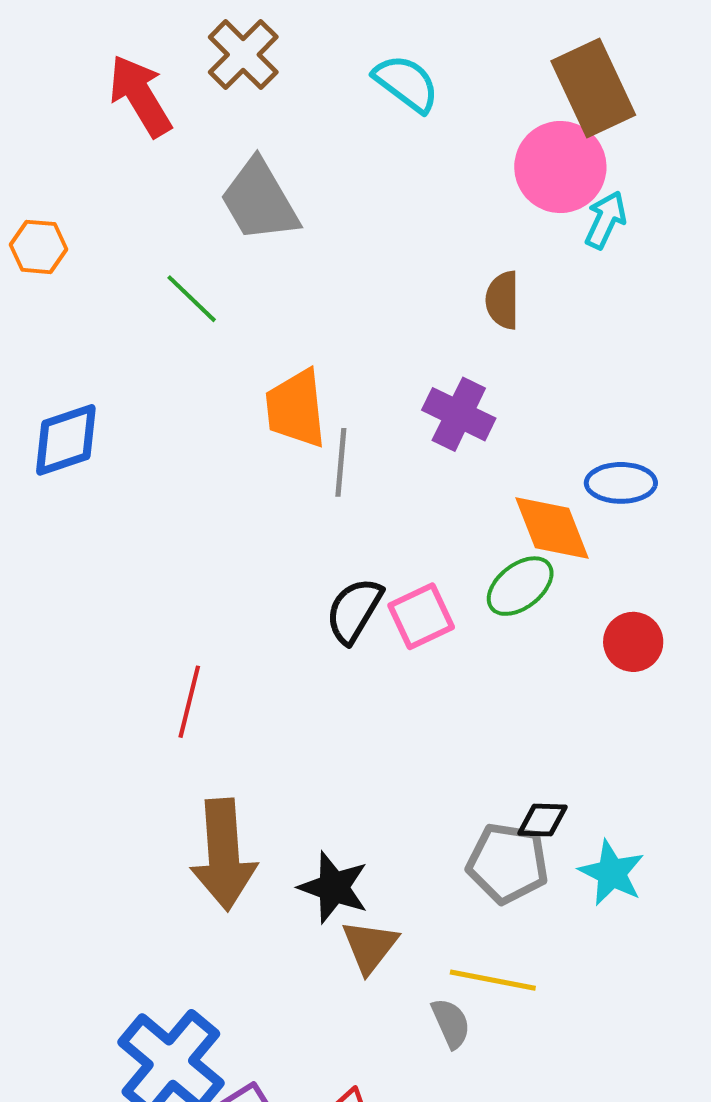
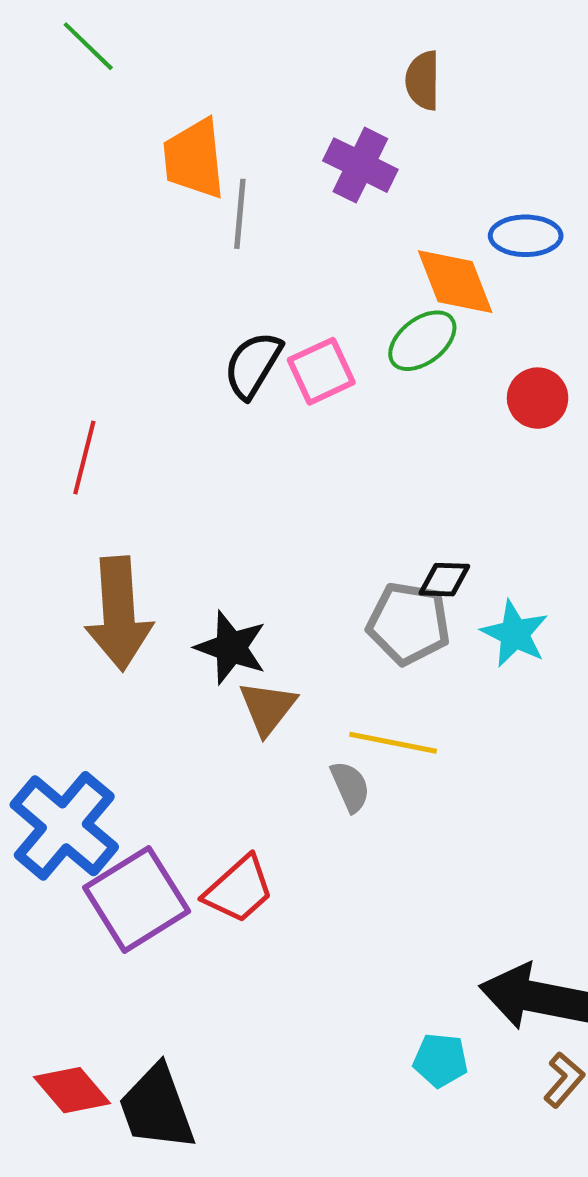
brown semicircle: (503, 300) -> (423, 80), moved

